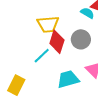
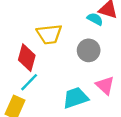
red diamond: (57, 42) -> (27, 58), moved
cyan line: (42, 56) -> (29, 82), moved

